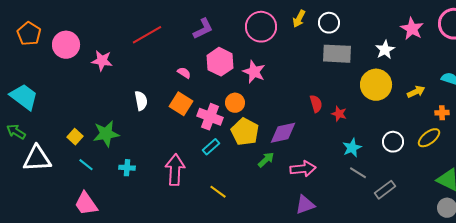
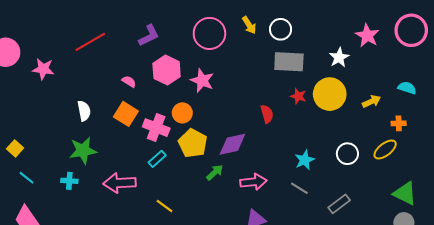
yellow arrow: (299, 19) -> (249, 25), turned -60
red star: (339, 114) -> (298, 96), moved
green star: (106, 134) -> (83, 151), moved
pink arrow: (175, 170) -> (120, 183), turned -96
gray line: (358, 173) -> (299, 188), moved

